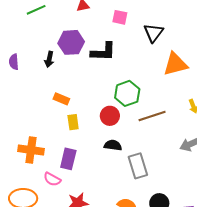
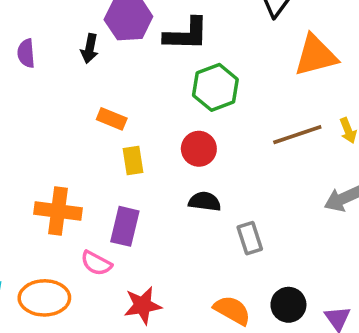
green hexagon: (127, 93) -> (215, 87), moved
brown line: (152, 116) -> (297, 135), moved
gray rectangle: (138, 166) -> (250, 238), size x0.7

